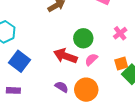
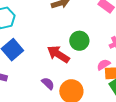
pink semicircle: (91, 59) -> (104, 65), moved

